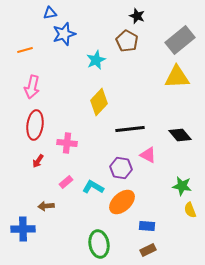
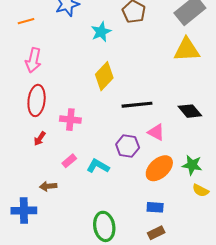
orange ellipse: (122, 202) -> (159, 168), moved
yellow semicircle: (190, 210) -> (201, 190), turned -42

